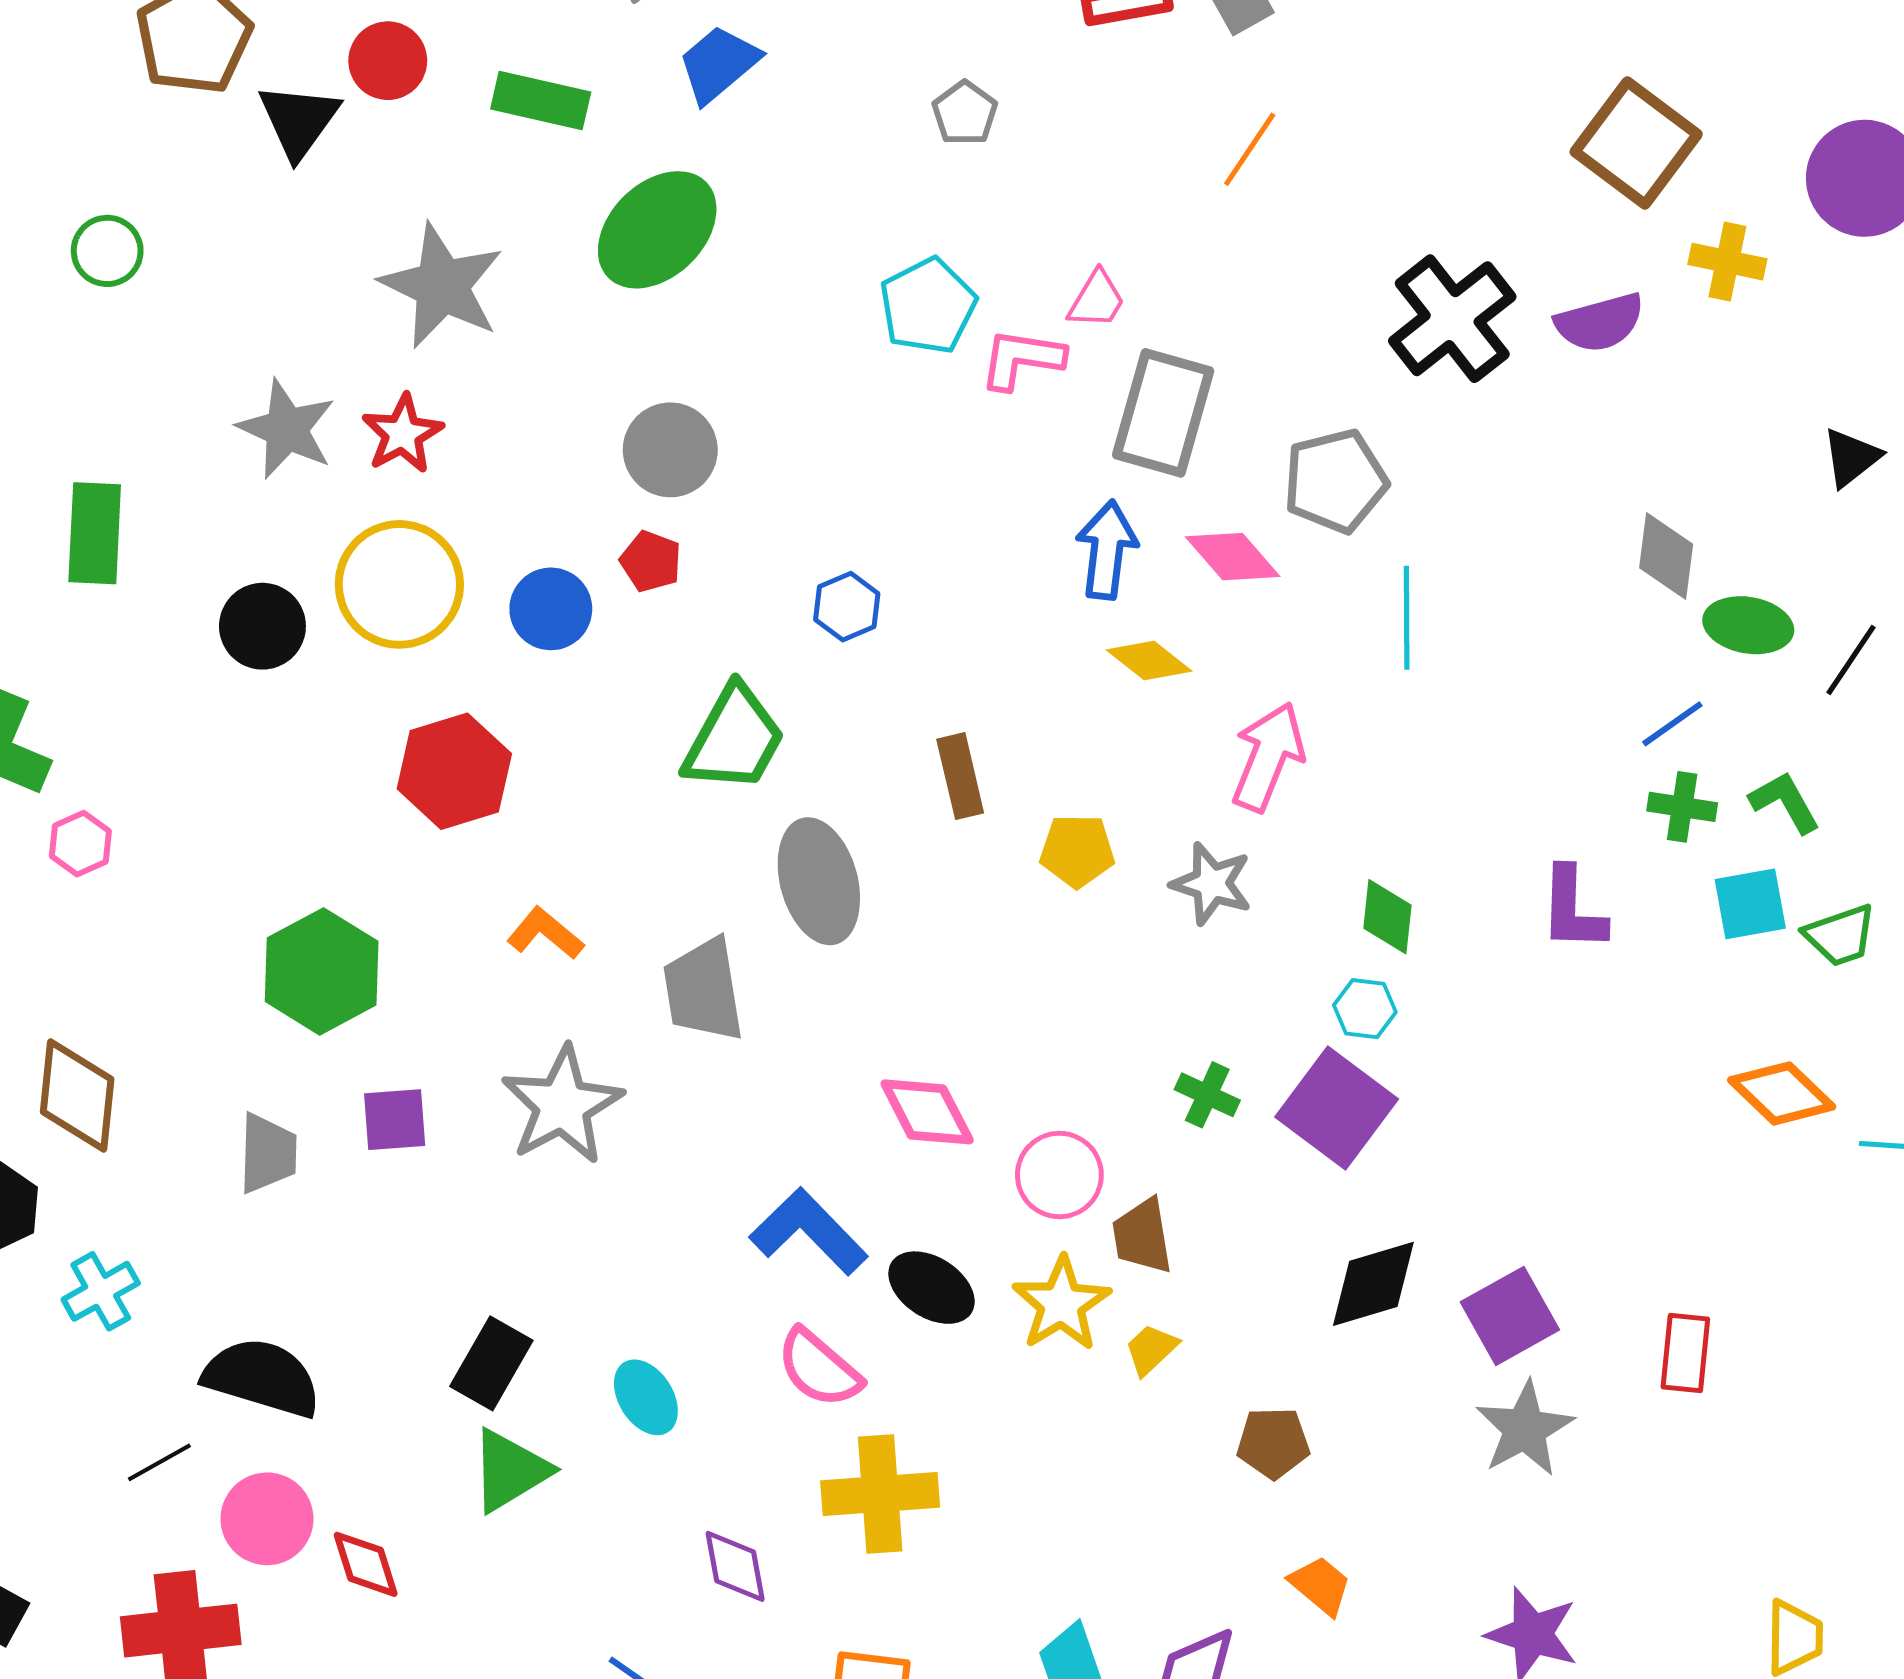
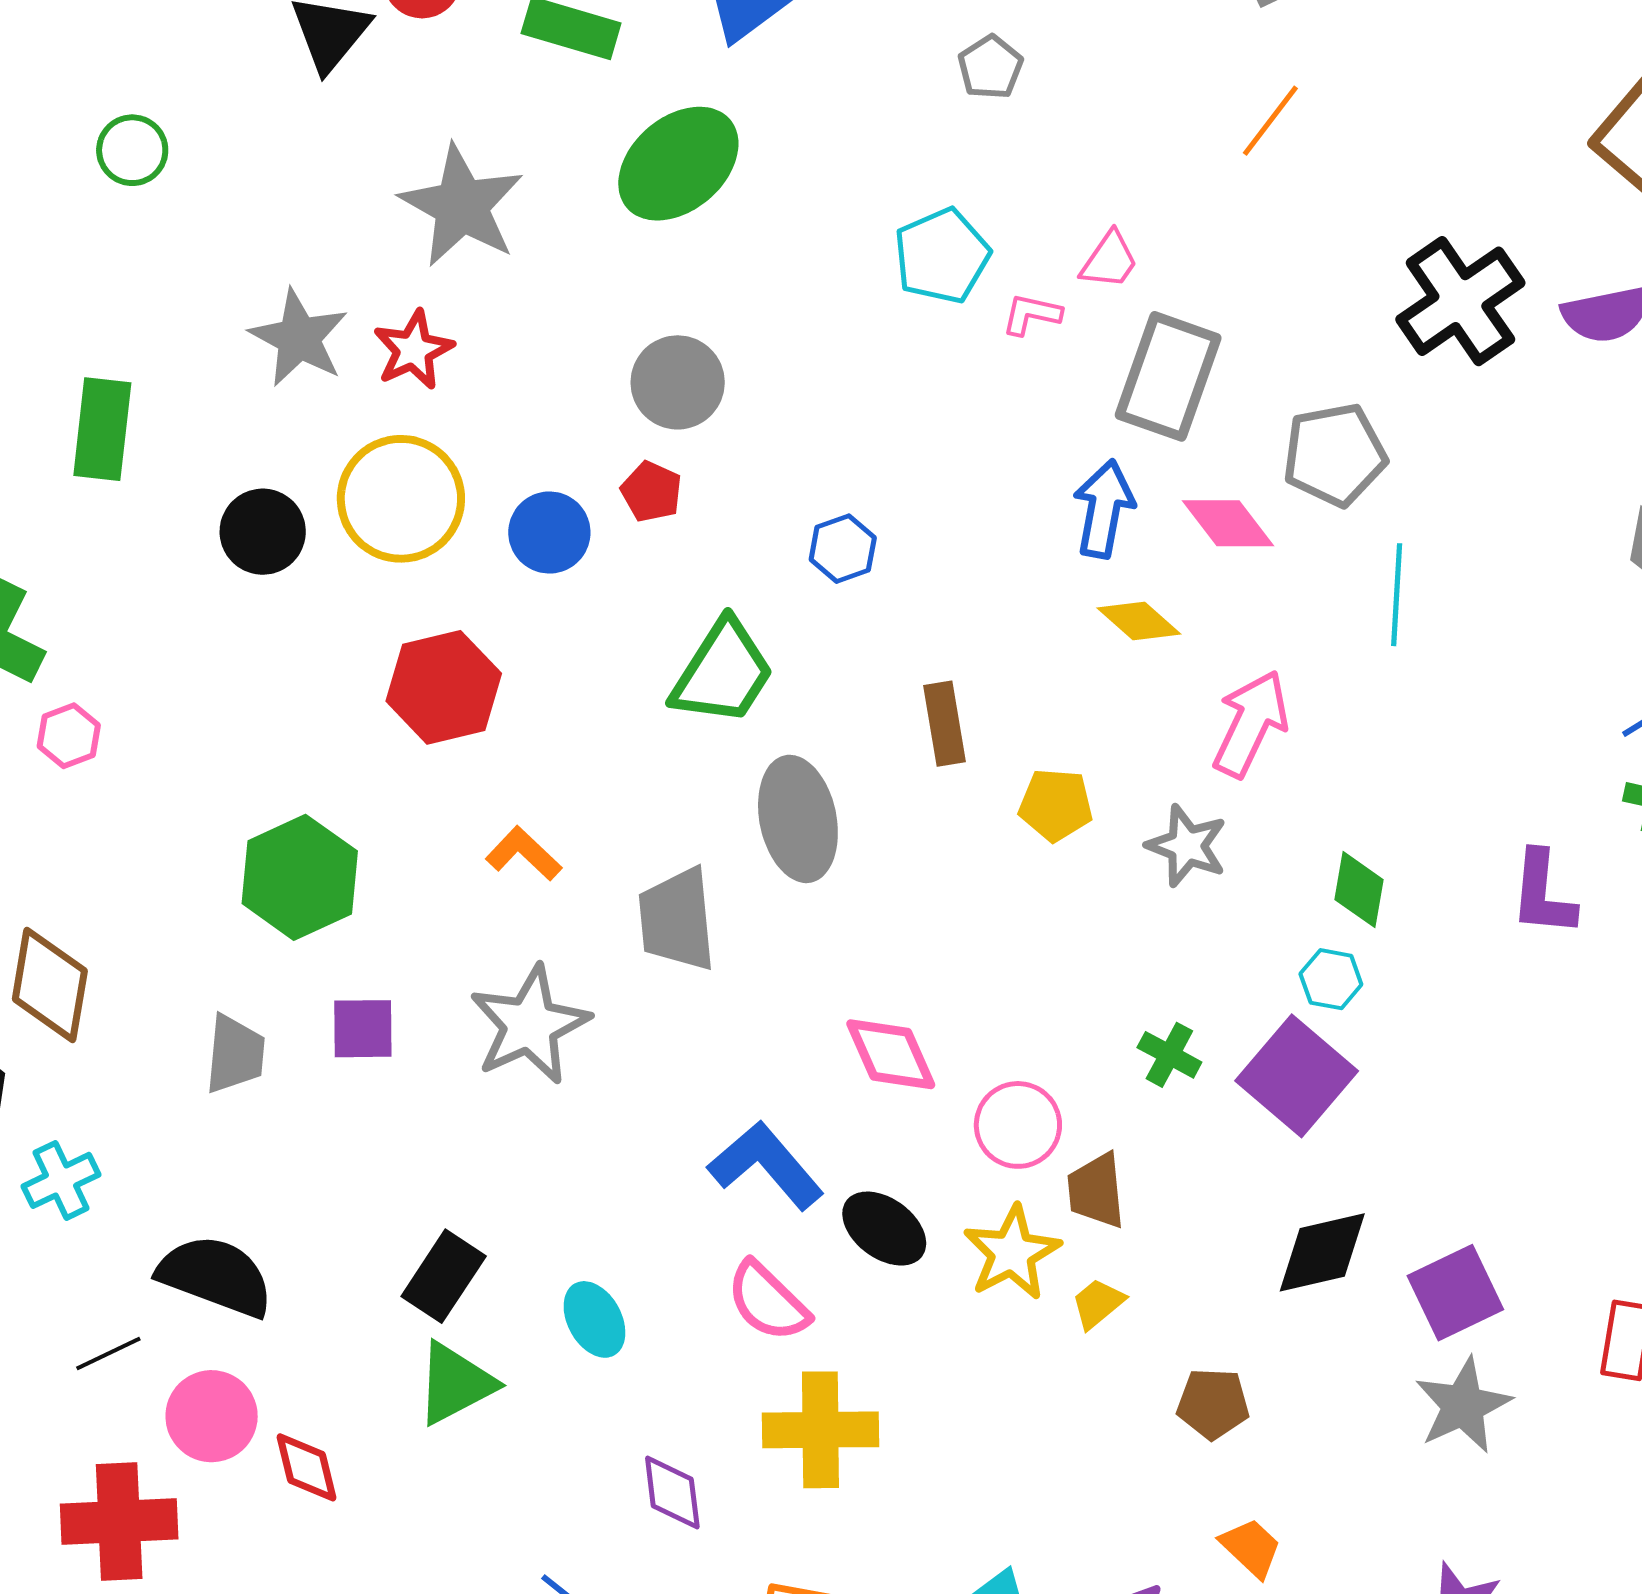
pink L-shape: (1022, 359) -> (1032, 314), size x0.7

